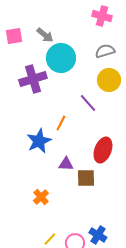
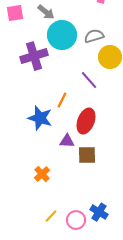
gray semicircle: (105, 51) -> (94, 36), moved
blue star: (39, 141) -> (40, 118), turned -30
red ellipse: (103, 150) -> (86, 121), moved

